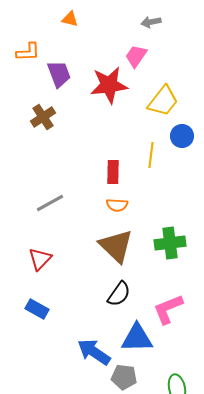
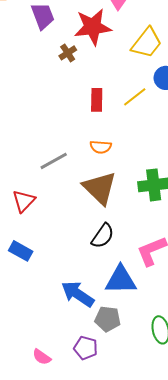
brown cross: (43, 117) -> (68, 53), moved, size x0.7
yellow line: (151, 155) -> (135, 97), turned 45
red rectangle: (113, 172) -> (97, 100), moved
gray line: (50, 203) -> (54, 161), moved

